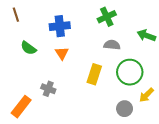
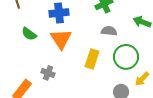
orange triangle: (62, 53) -> (61, 39), size x1.6

